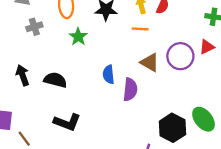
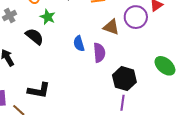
black semicircle: (55, 80) -> (35, 36), moved, turned 36
black L-shape: (67, 122) -> (39, 90), moved
black hexagon: (172, 128) -> (124, 79), moved

